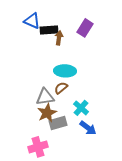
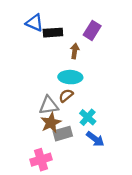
brown arrow: (59, 38) -> (75, 51), moved

